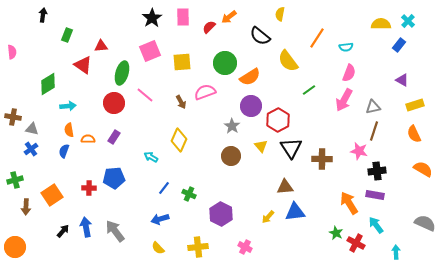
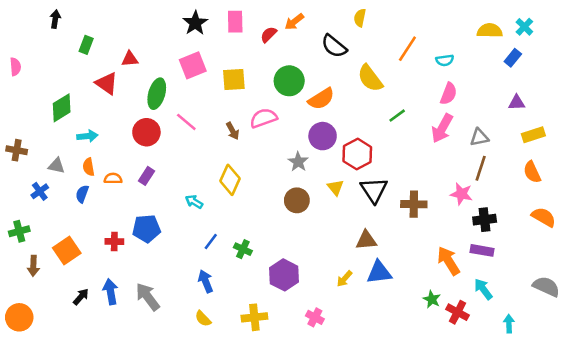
purple triangle: (402, 80) -> (517, 103), turned -32
gray triangle: (32, 129) -> (56, 166), moved
blue arrow: (160, 219) -> (206, 281), turned 84

